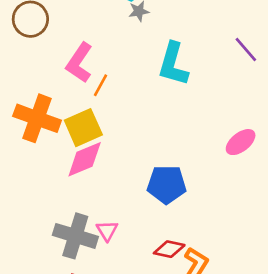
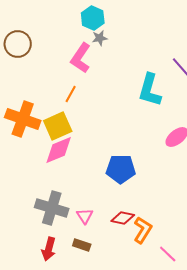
pink L-shape: (79, 63) -> (81, 58), moved
cyan L-shape: (173, 64) -> (150, 90), moved
pink triangle: (107, 231) -> (85, 216), moved

